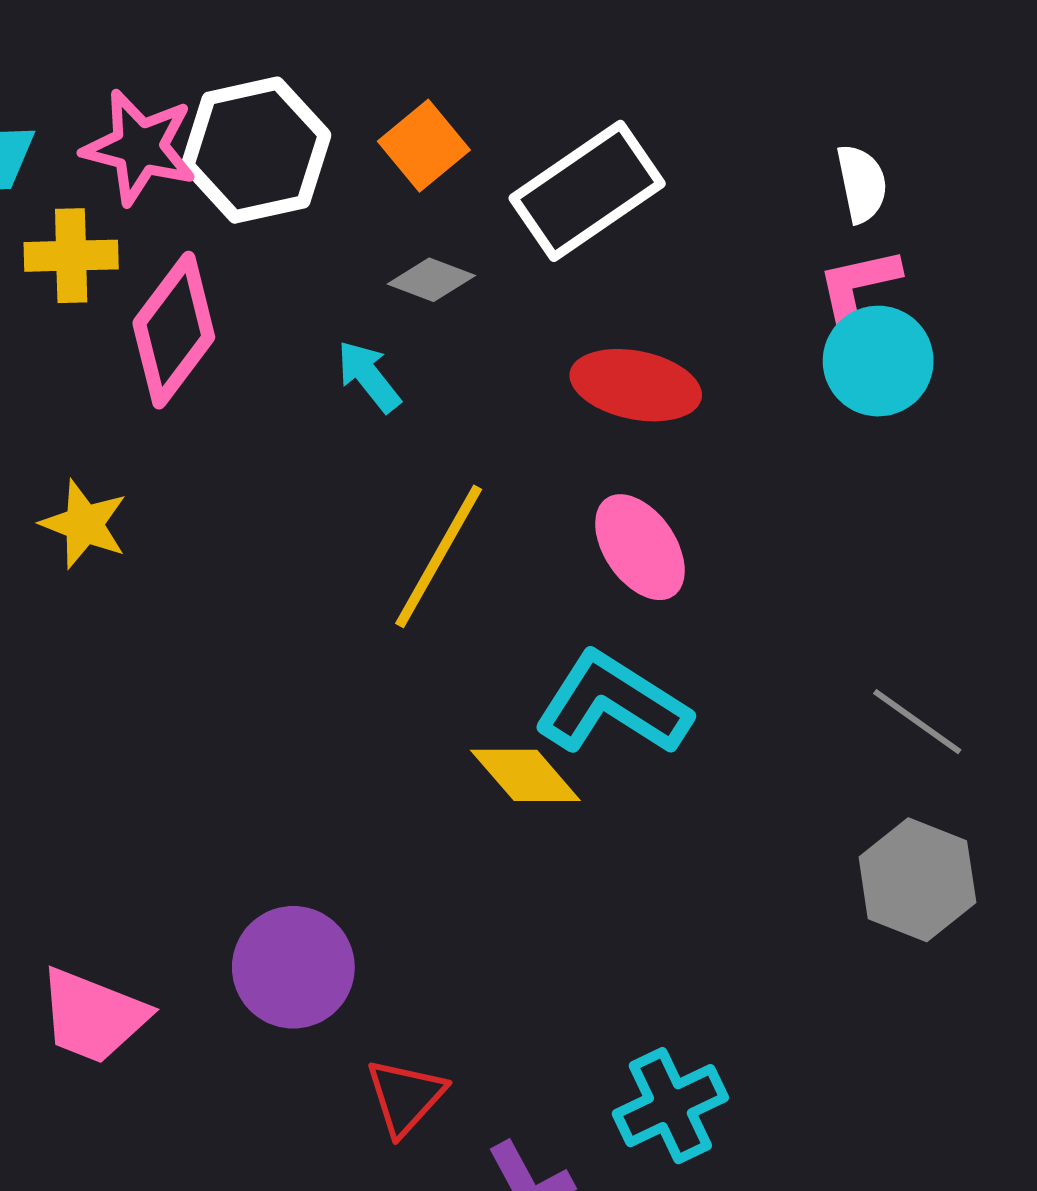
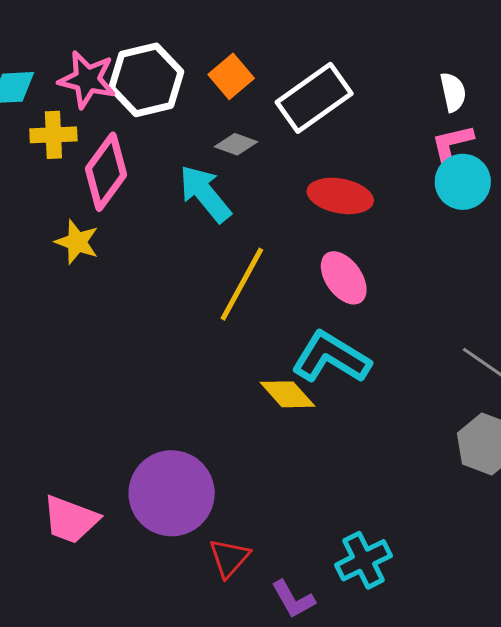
cyan arrow: (369, 376) -> (205, 194), size x1.6
yellow star: (84, 524) -> (77, 242), moved
purple circle: (293, 967) -> (172, 493), size x1.4

